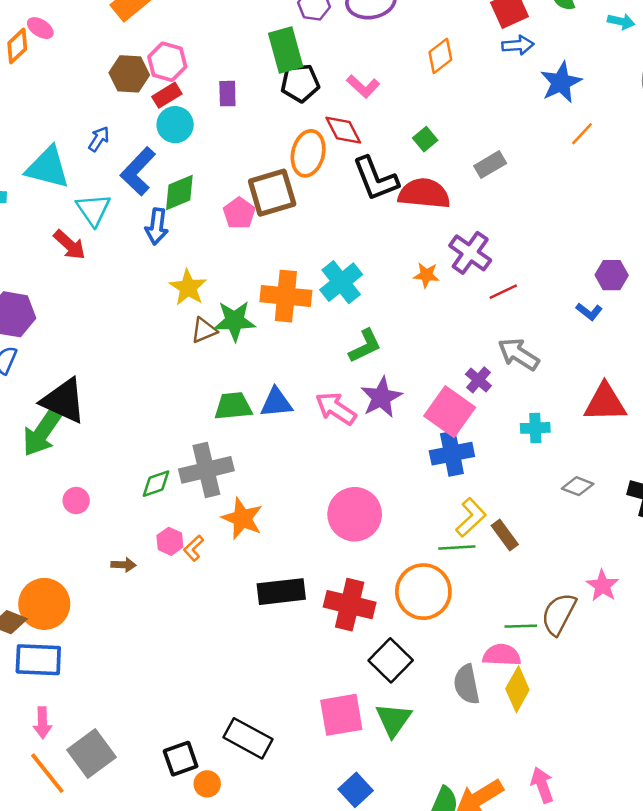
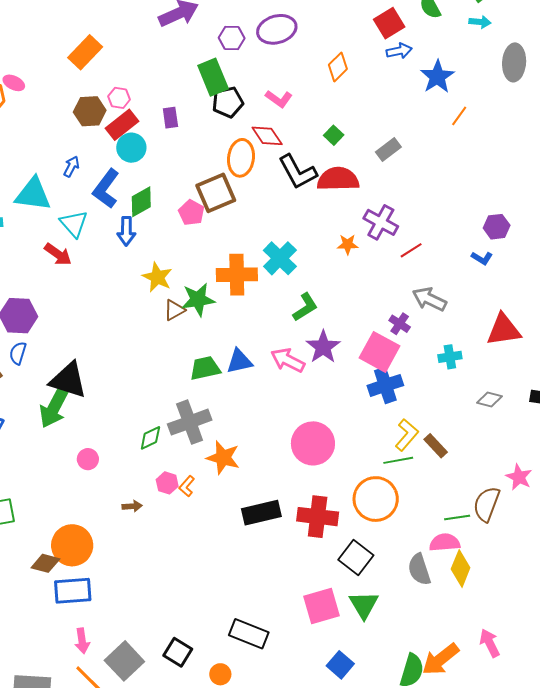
pink hexagon: (167, 62) -> (119, 98), size x0.7
red rectangle: (167, 95) -> (122, 125), size x1.4
black square: (181, 759) -> (178, 652), moved, turned -32

